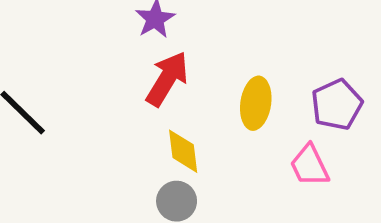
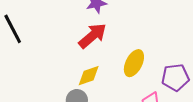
yellow diamond: (183, 151) -> (89, 76), turned 60

